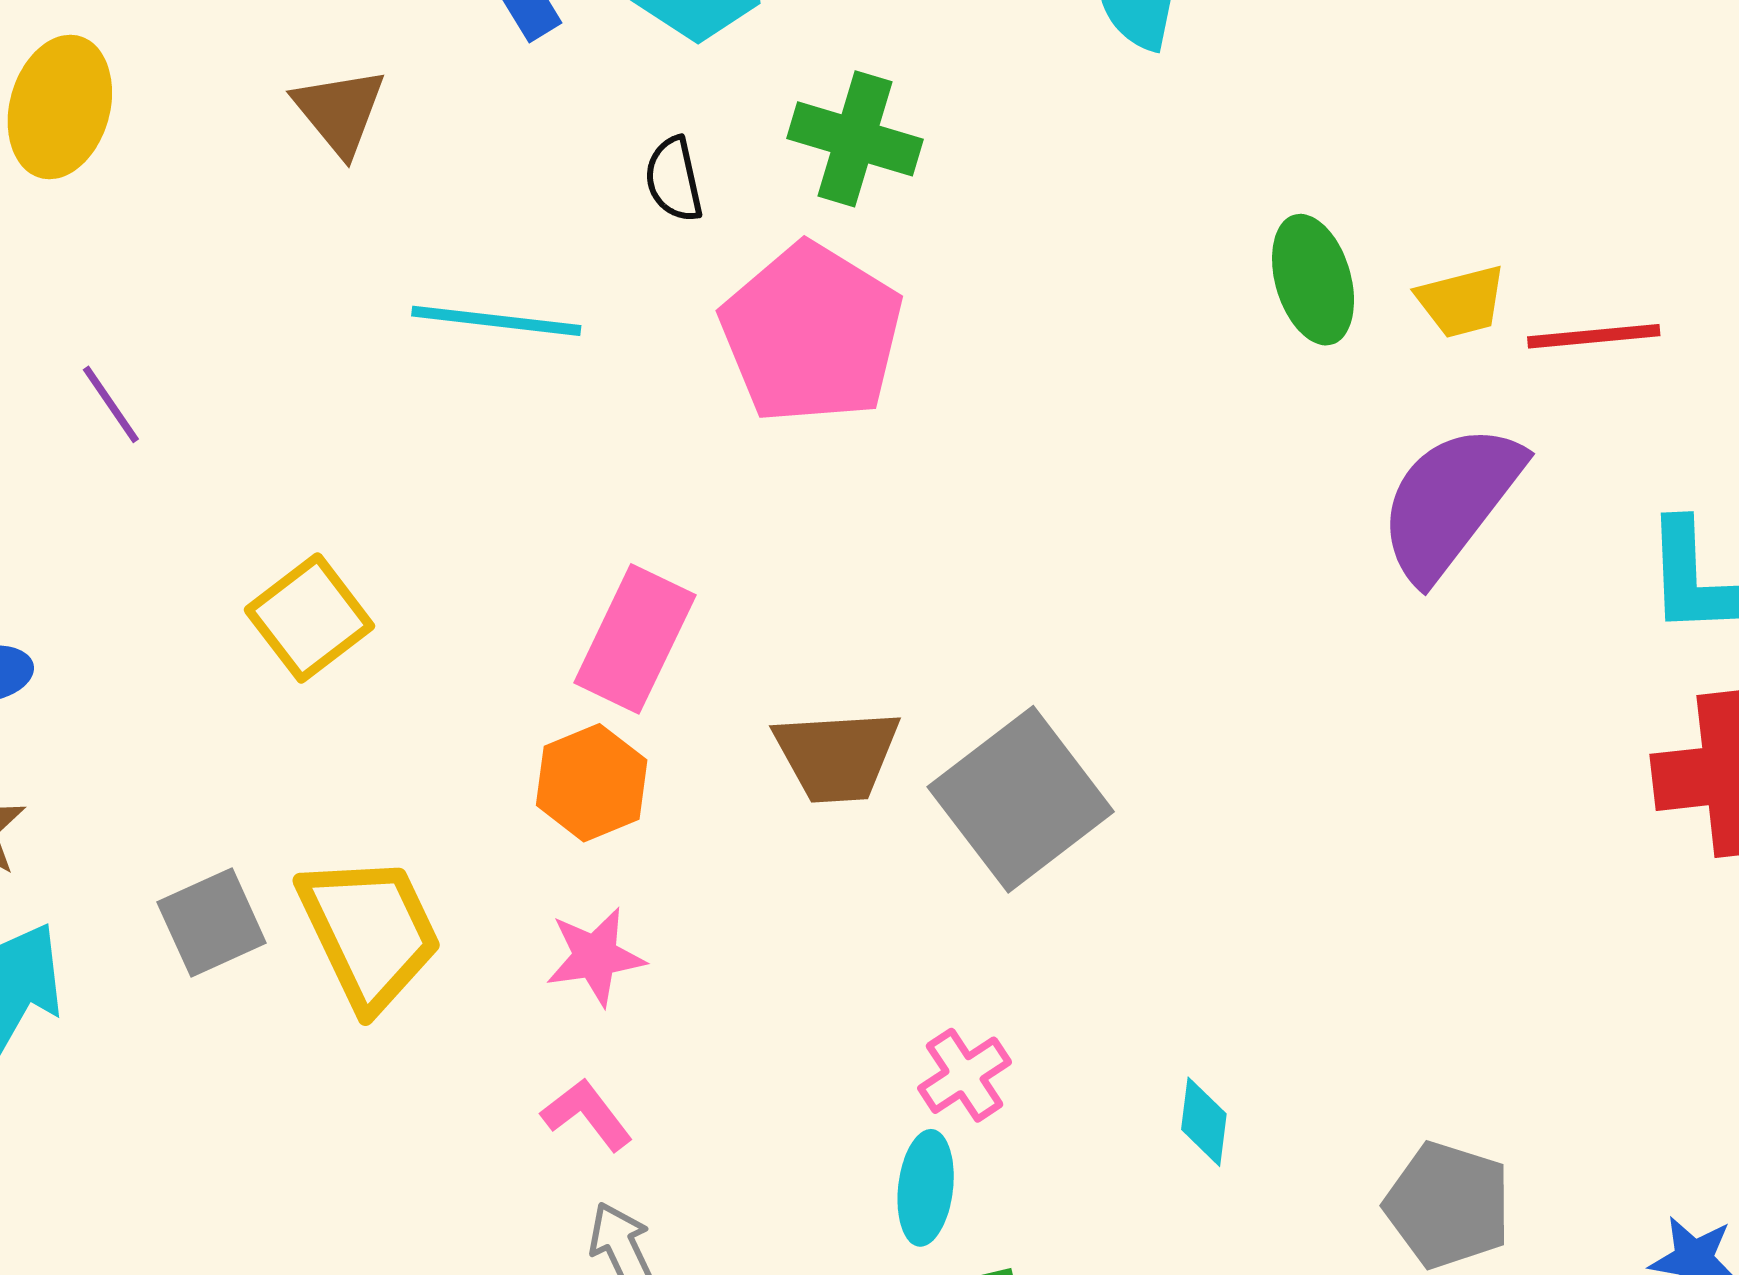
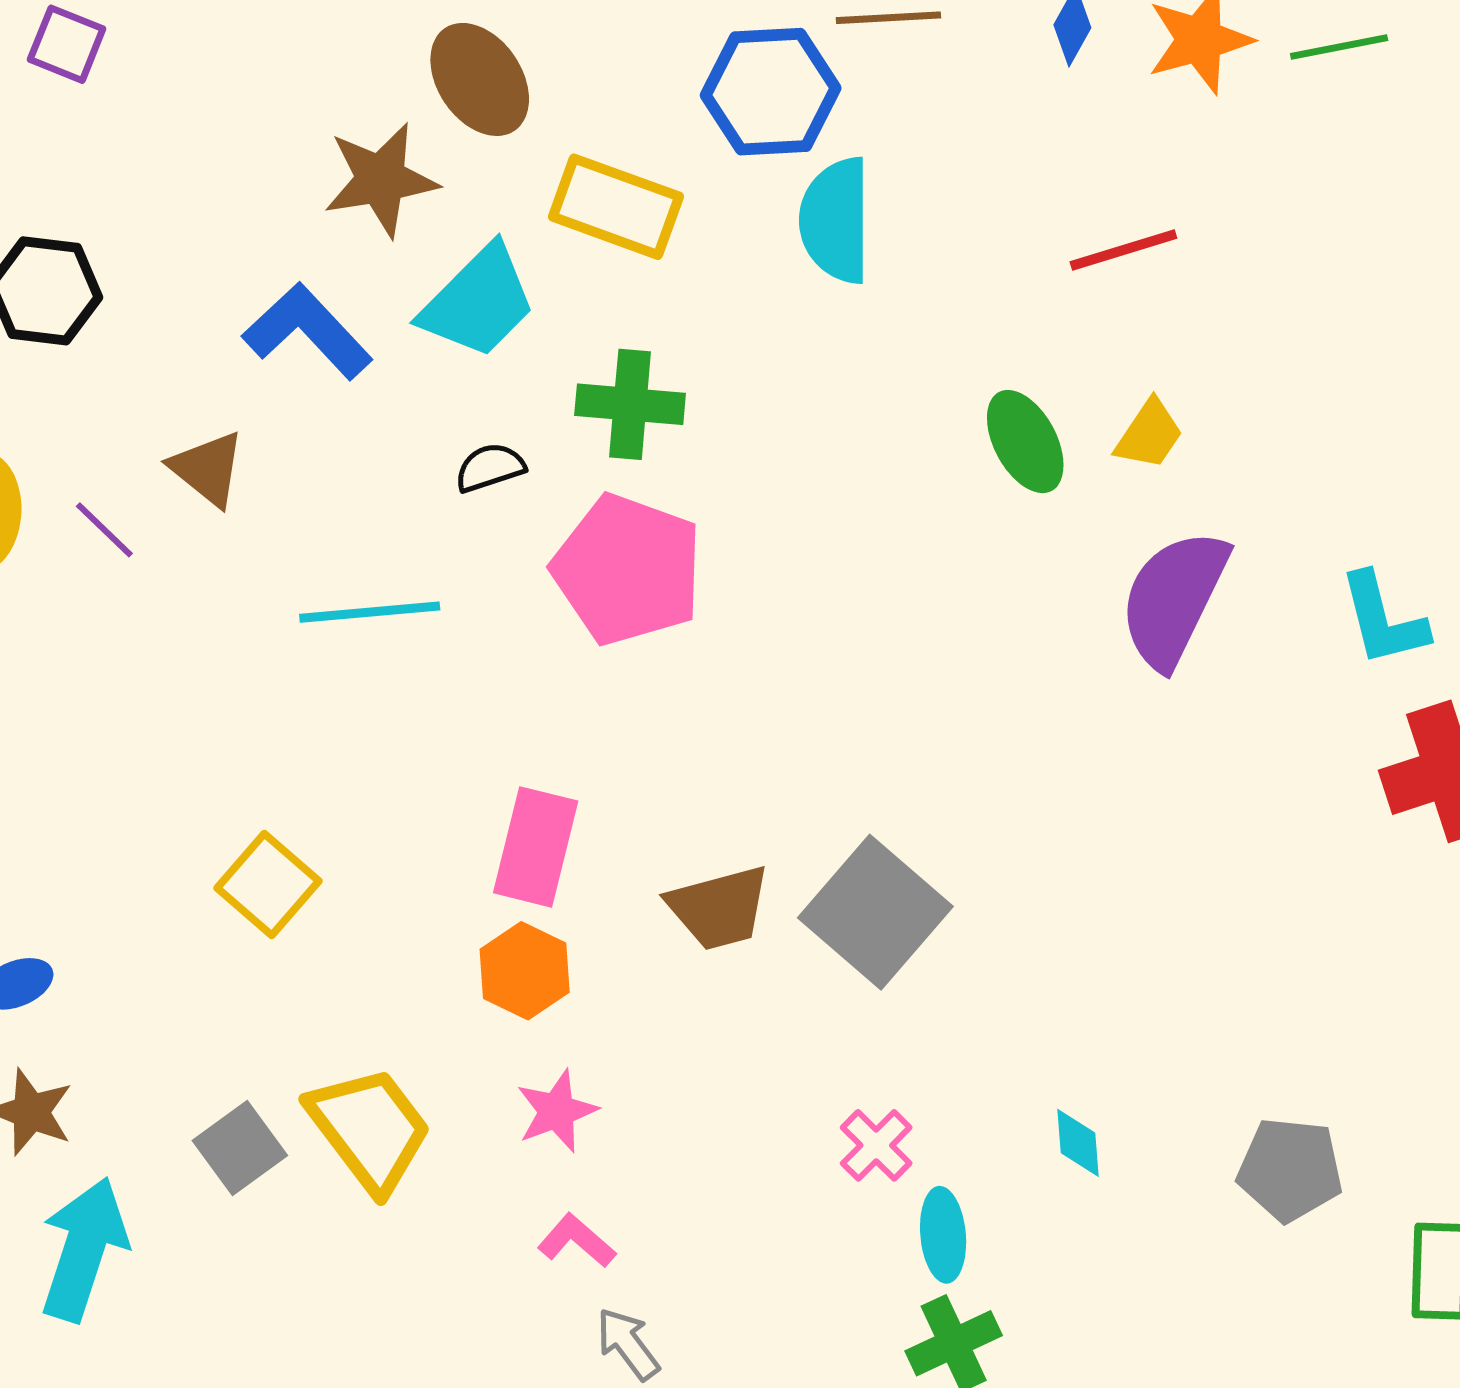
black semicircle: (674, 179) -> (490, 468), turned 96
yellow trapezoid: (1461, 301) -> (1149, 434), turned -30
red line: (1594, 336) -> (1123, 250), moved
purple line: (111, 404) -> (104, 530), moved
cyan ellipse: (926, 1188) -> (943, 1235), moved

